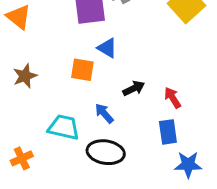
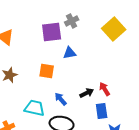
blue triangle: (107, 48) -> (70, 53), moved, turned -40
black arrow: (134, 88) -> (87, 93), moved

